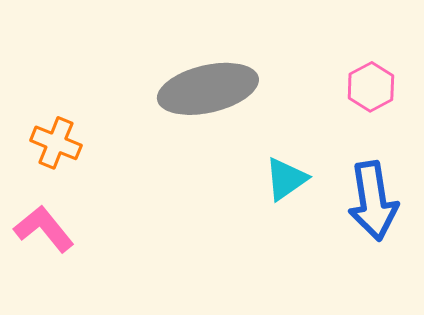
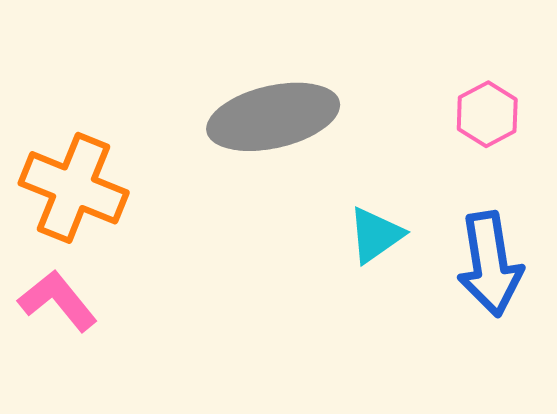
orange cross: (56, 143) -> (74, 188), size x1.6

